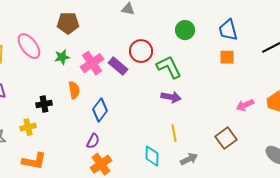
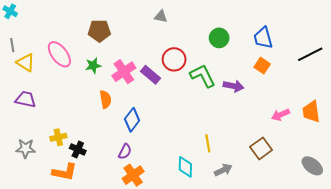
orange square: (227, 57) -> (262, 66), turned 35
purple arrow: (171, 97) -> (233, 86), moved
black cross: (44, 104) -> (78, 149), moved, turned 35

